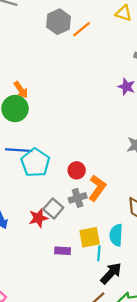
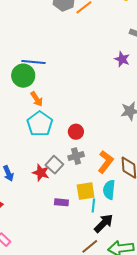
orange arrow: (21, 90) -> (37, 99), moved
blue line: (19, 150) -> (34, 62), moved
orange L-shape: (97, 188) -> (105, 162), moved
red star: (38, 218) -> (41, 173), turned 30

